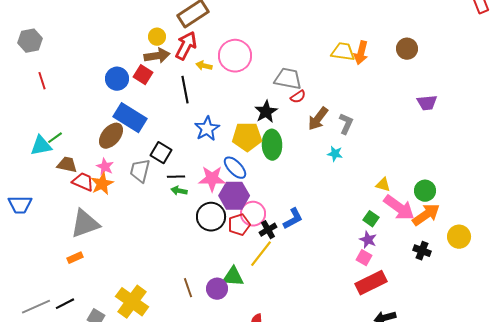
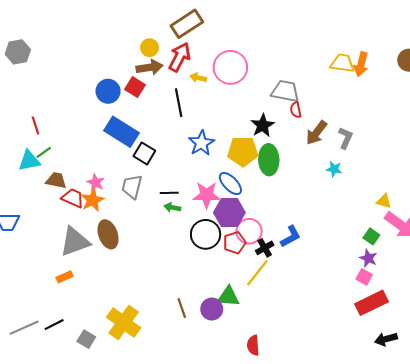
red line: (42, 81) -> (35, 125), moved
red semicircle: (298, 97) -> (296, 110), turned 112
brown ellipse: (111, 136) -> (108, 234), moved, turned -60
black square: (161, 153) -> (144, 153), moved

